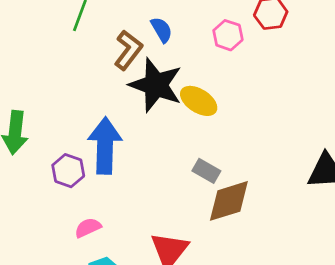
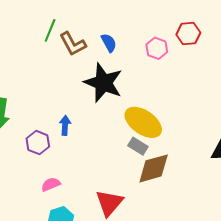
brown L-shape: (128, 50) -> (73, 44), moved, turned 112
yellow ellipse: (199, 101) -> (143, 122), moved, size x1.4
blue arrow: (105, 146) -> (65, 125), size x0.5

